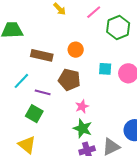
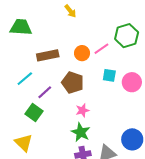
pink line: (94, 12) -> (101, 49), moved
brown rectangle: (42, 55) -> (48, 55), turned -30
purple line: (43, 92) -> (45, 92), turned -63

